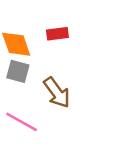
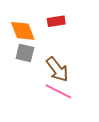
pink line: (22, 122) -> (58, 91), moved

